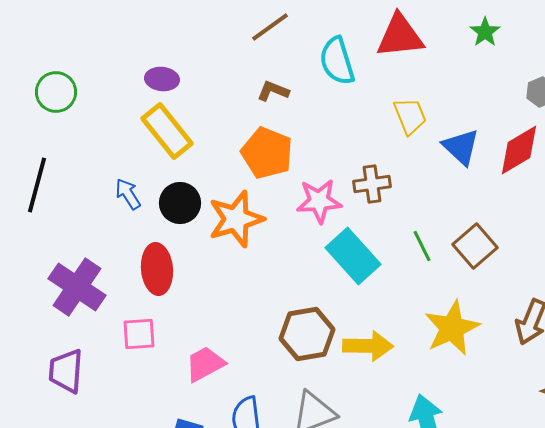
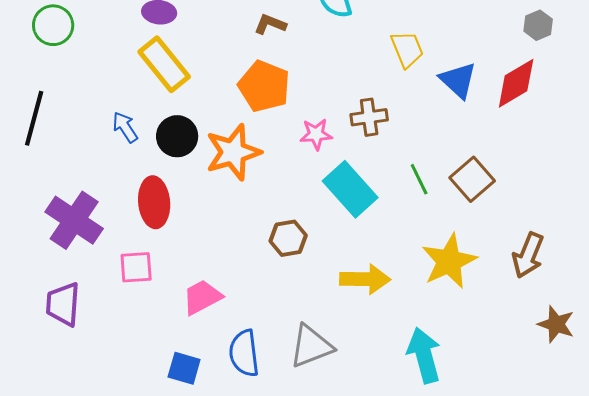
pink star: (319, 201) -> (316, 134), size x0.7
brown hexagon: (307, 334) -> (288, 238), moved, size x0.7

